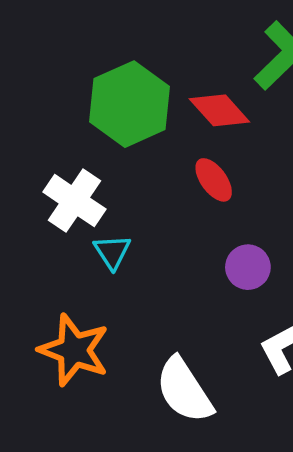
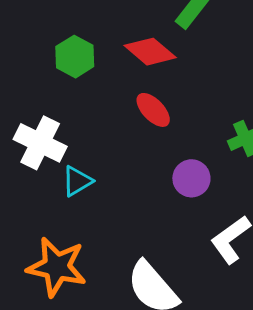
green hexagon: (130, 104) -> (75, 57), size x0.6
cyan triangle: (112, 252) -> (77, 181), turned 40

